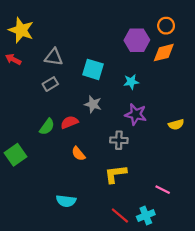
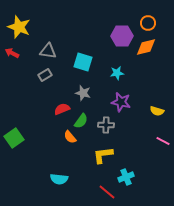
yellow semicircle: (176, 124) -> (157, 111), turned 32
green semicircle: (47, 127) -> (81, 121), moved
pink line: (163, 190) -> (163, 141), moved
cyan cross: (146, 215) -> (126, 177), moved

